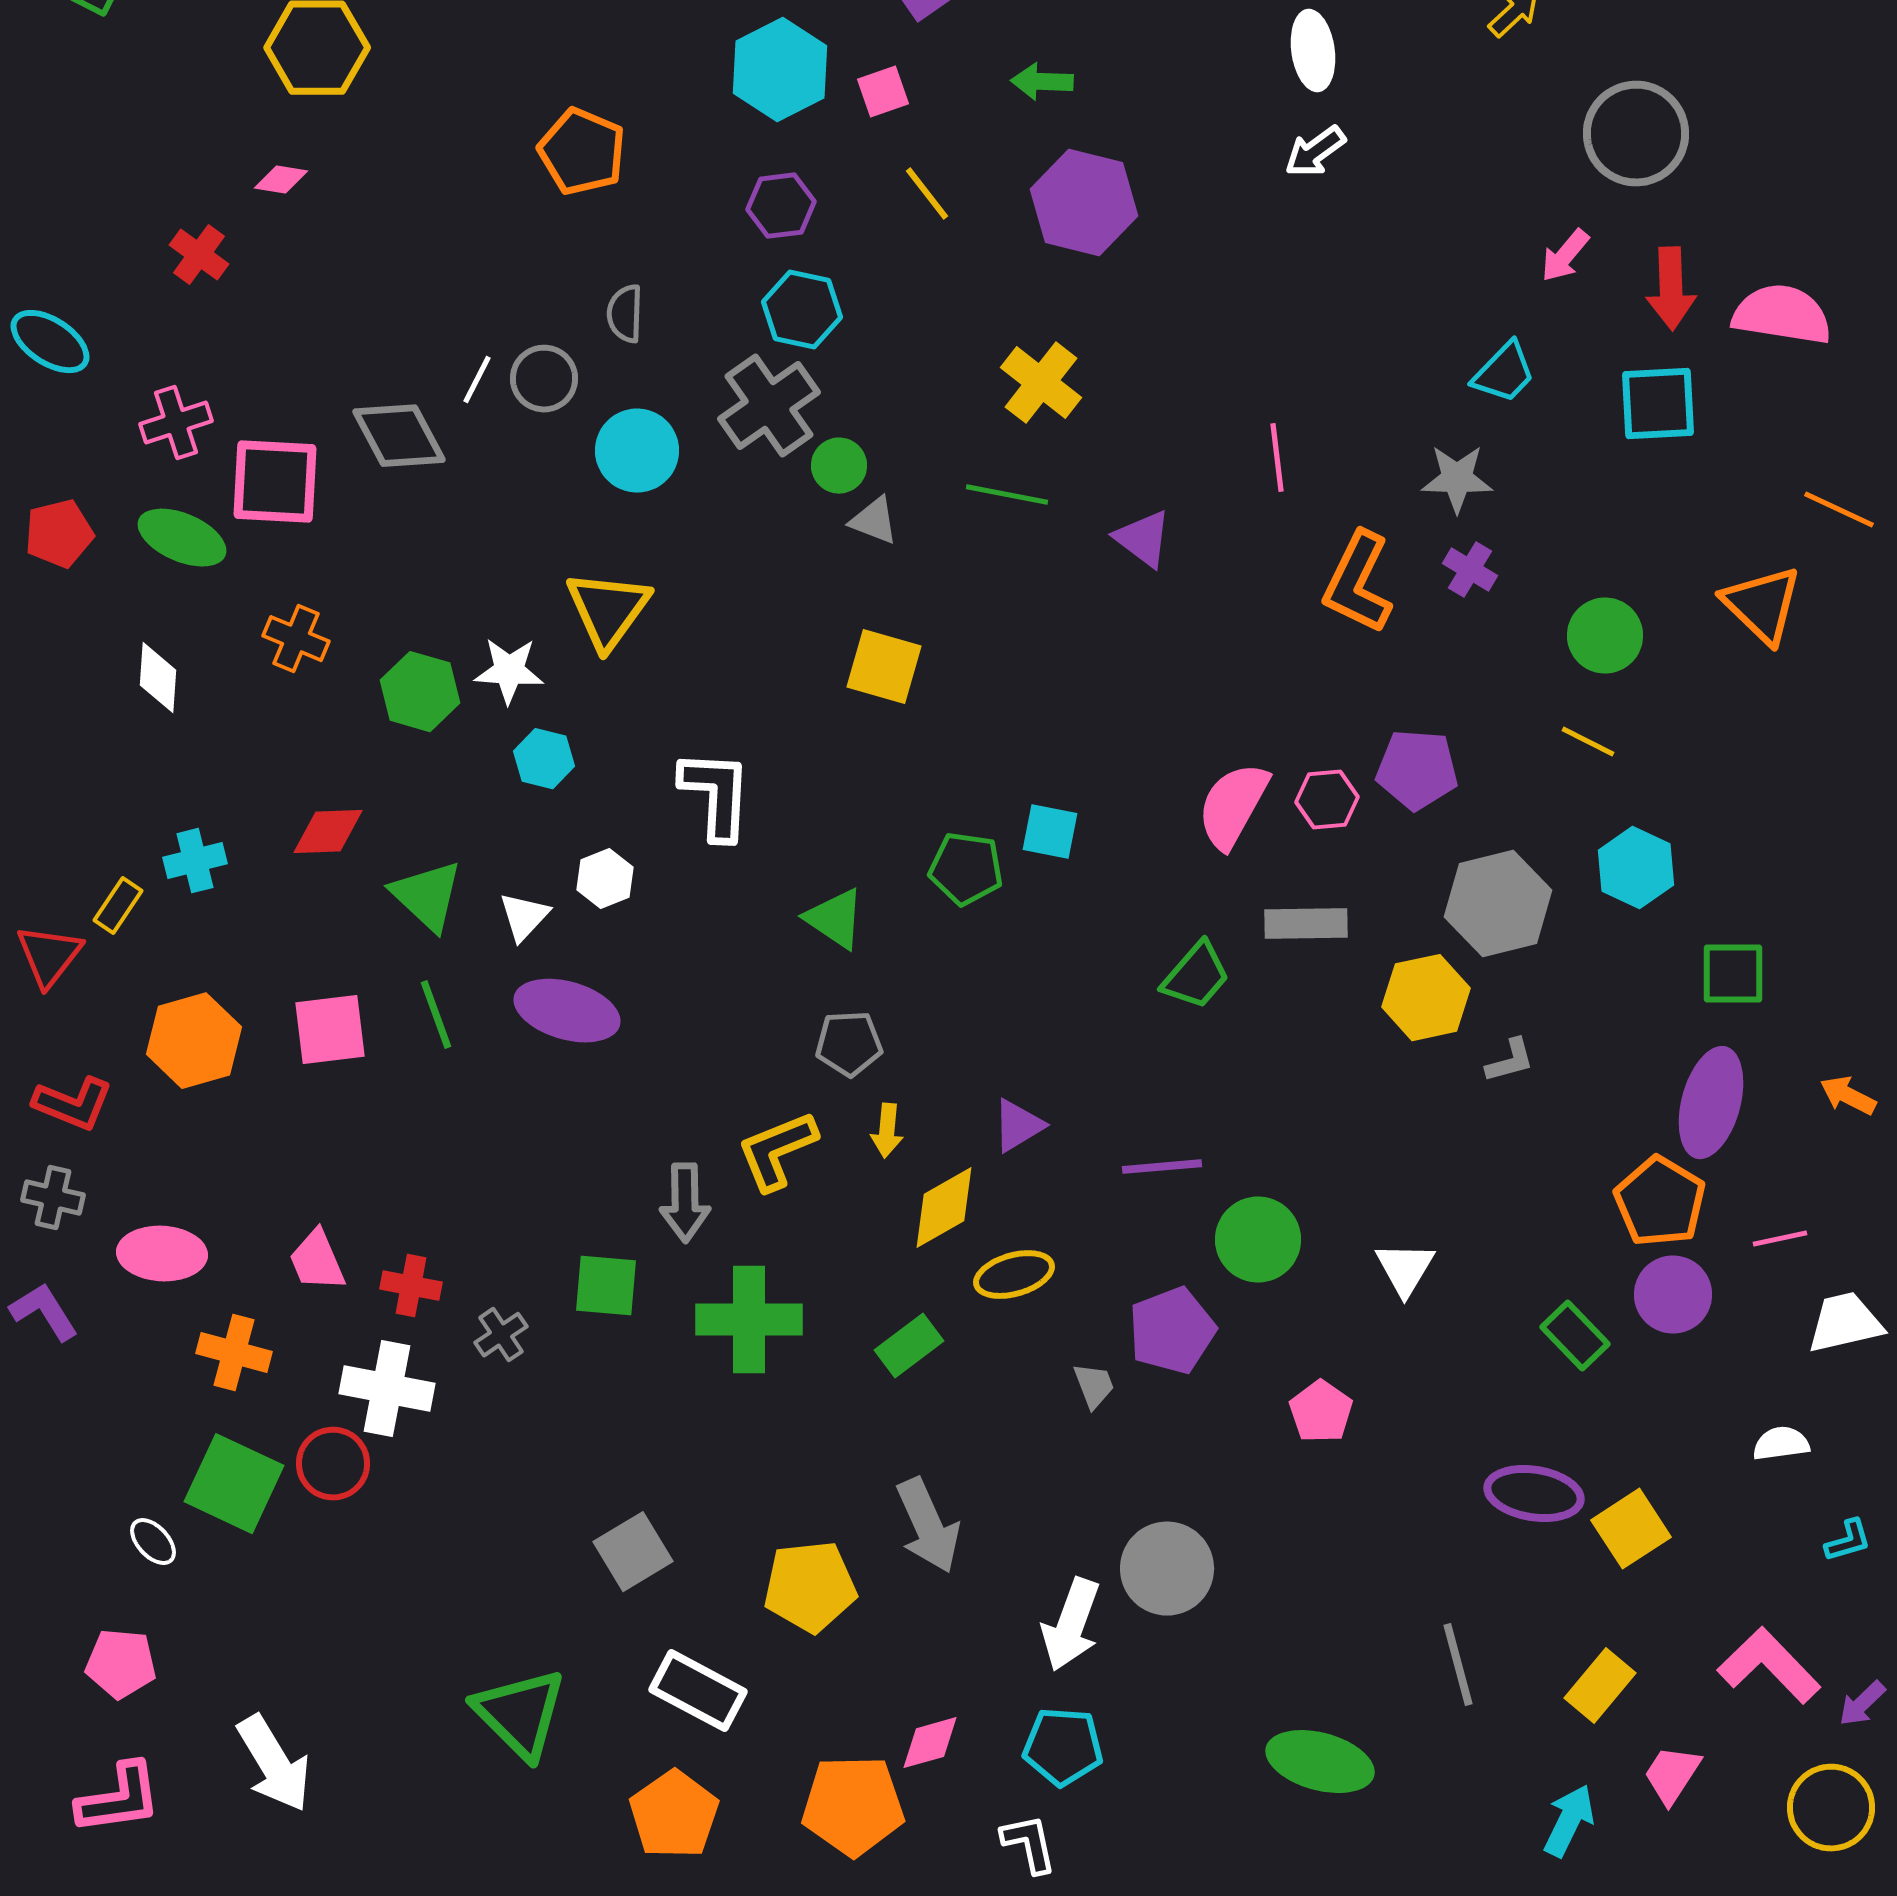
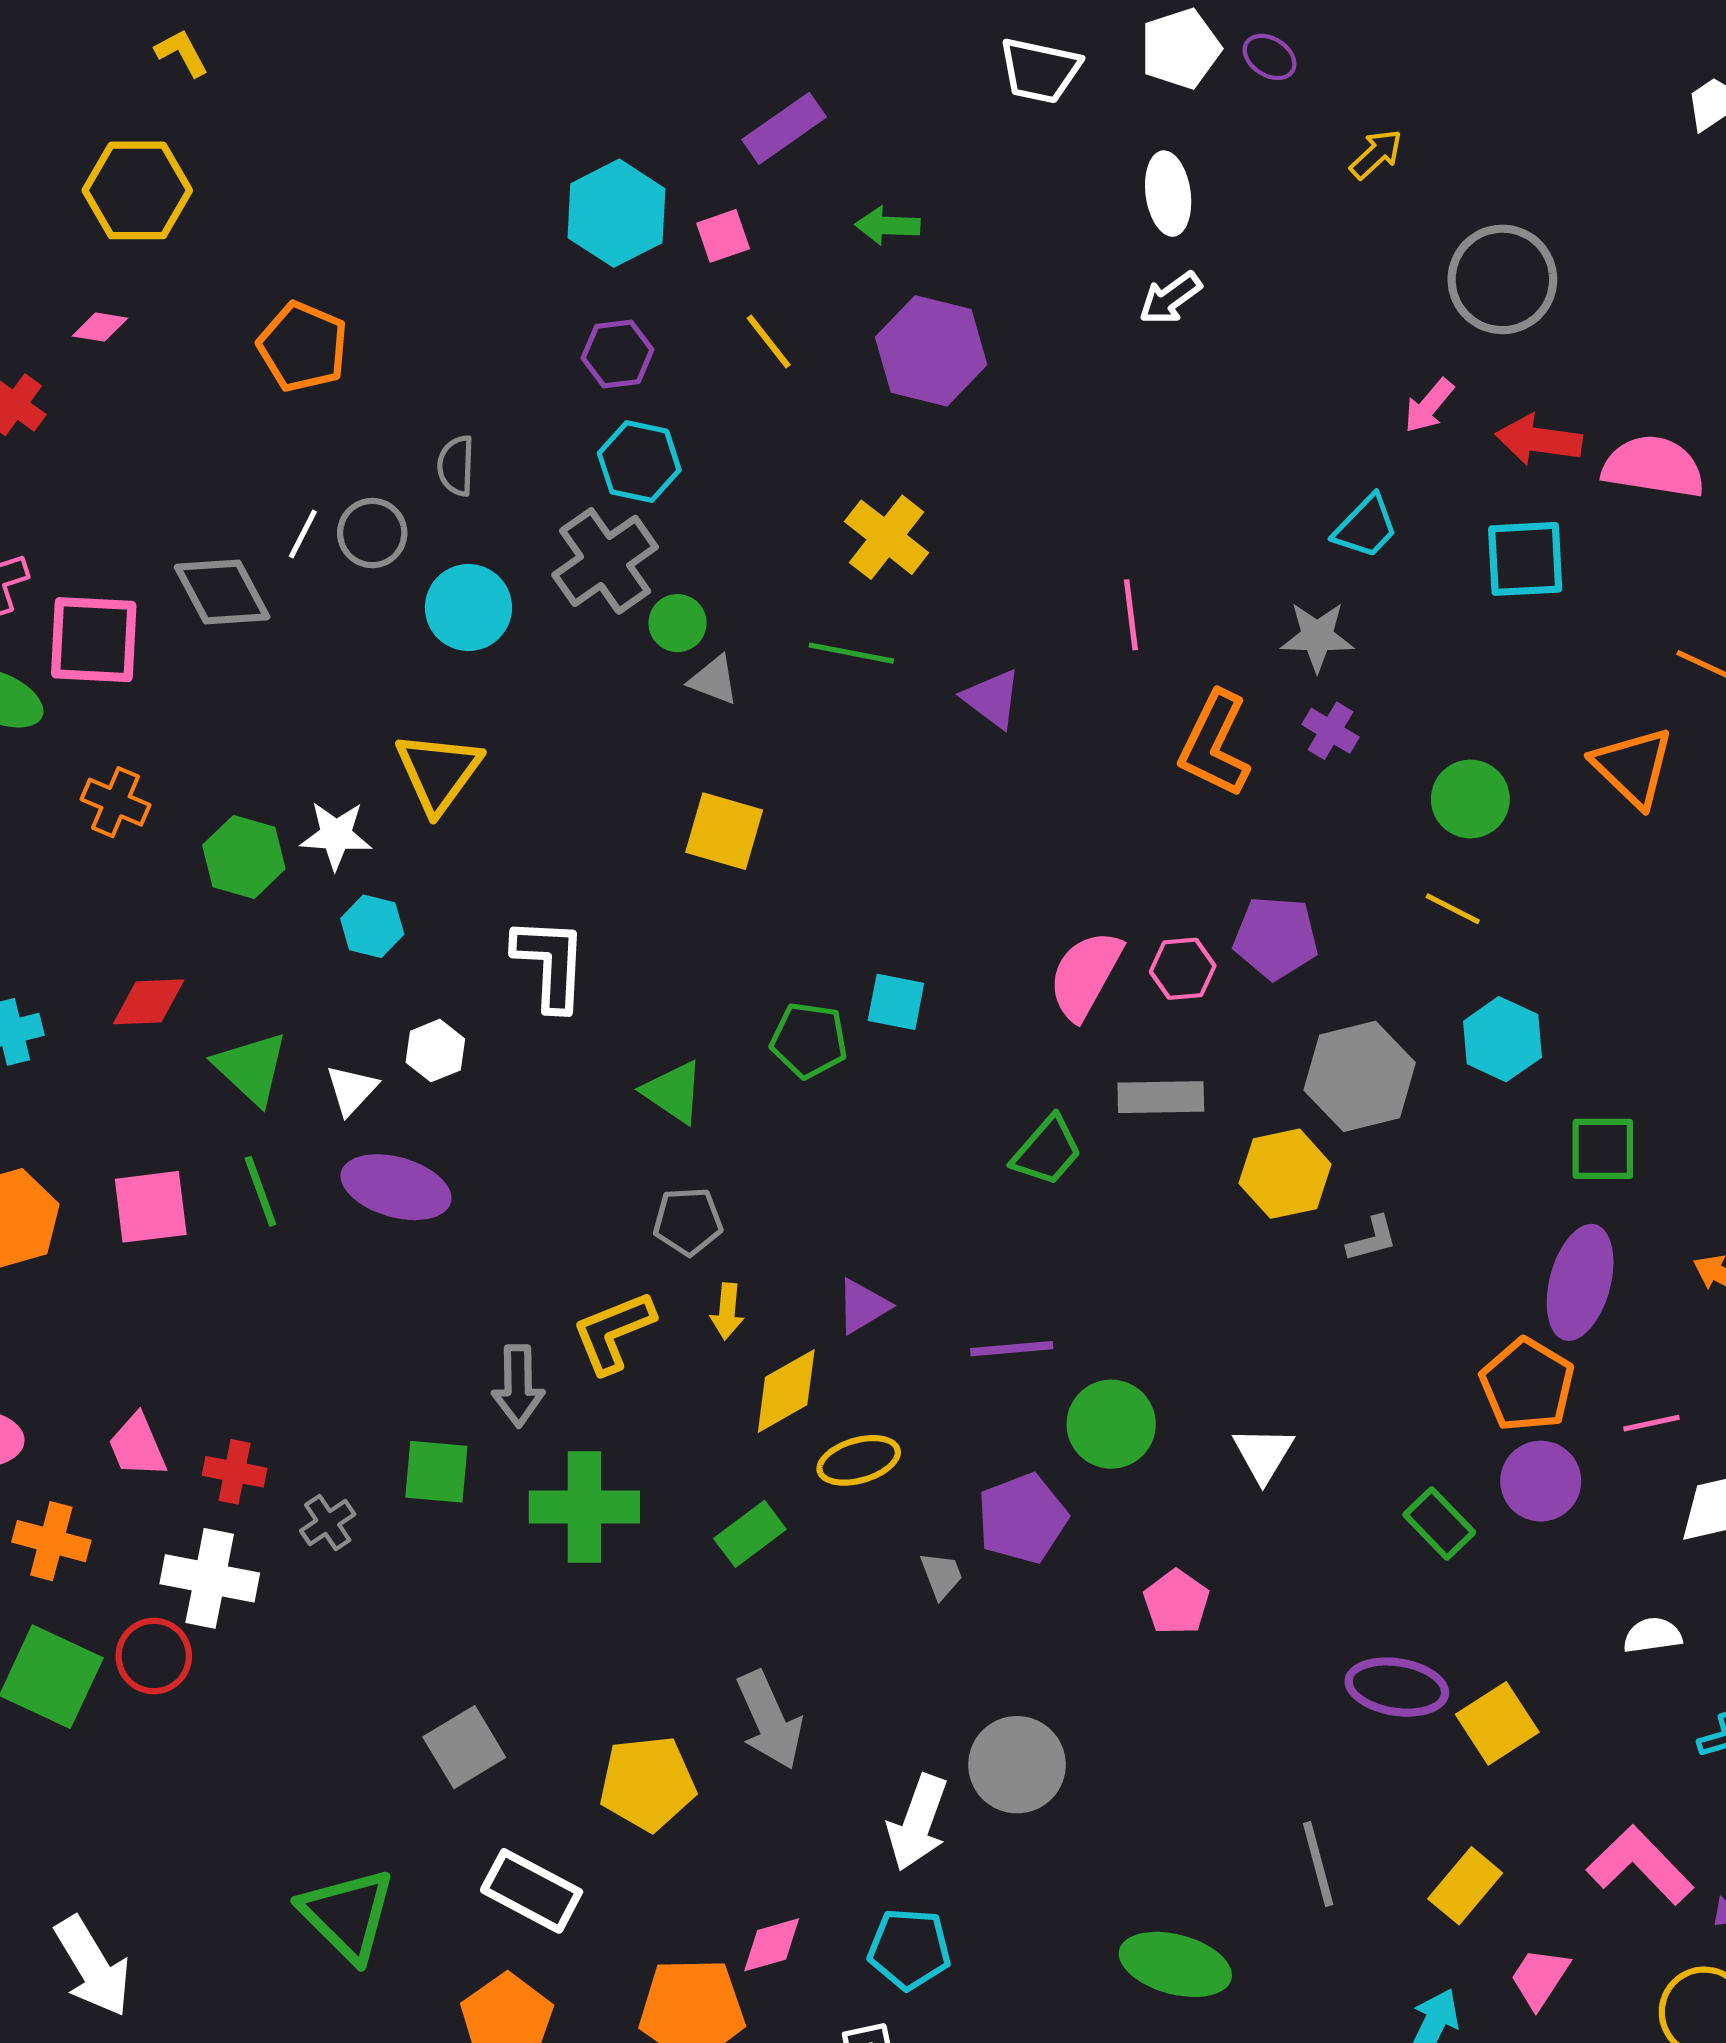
orange pentagon: (582, 152) -> (303, 347), moved
red arrow: (1671, 289) -> (1539, 440), turned 100

